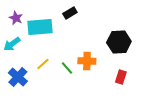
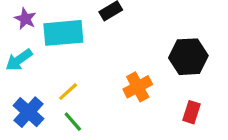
orange cross: (87, 61) -> (138, 87), turned -30
green line: (67, 68) -> (73, 122), moved

